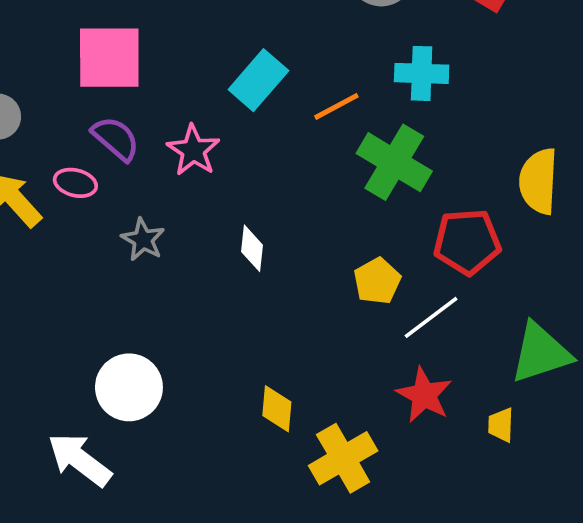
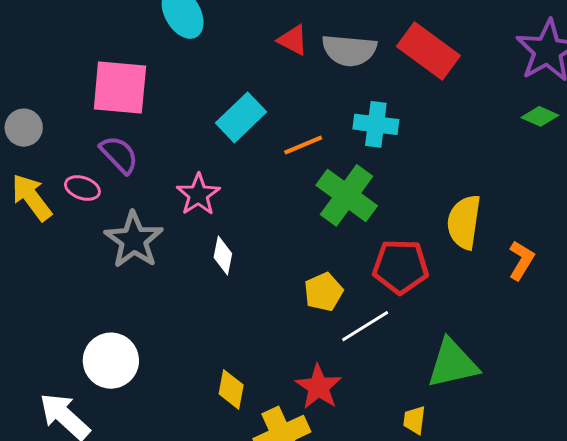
pink star: (193, 150) -> (198, 195), moved
gray star: (143, 240) -> (134, 240), size x1.6
red star: (424, 395) -> (319, 387), moved

